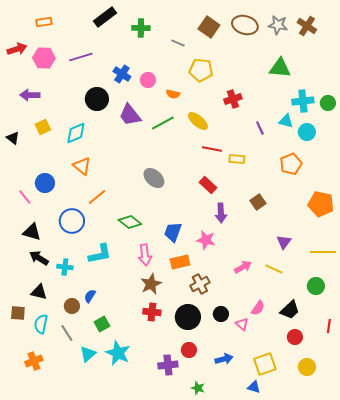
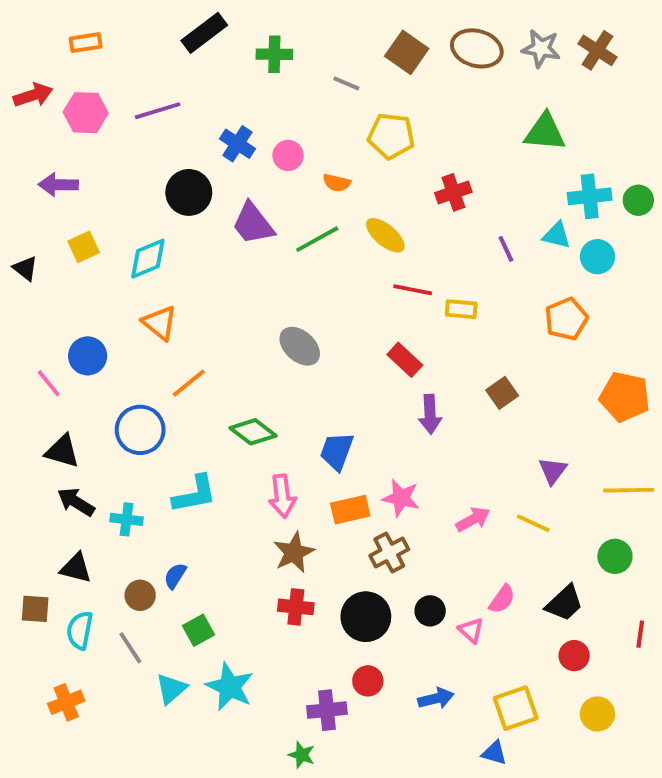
pink star: (206, 240) -> (401, 498), moved
green star: (198, 388) -> (302, 755), moved

